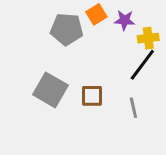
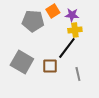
yellow cross: (148, 38) -> (75, 30), moved
black line: (142, 65) -> (67, 48), moved

